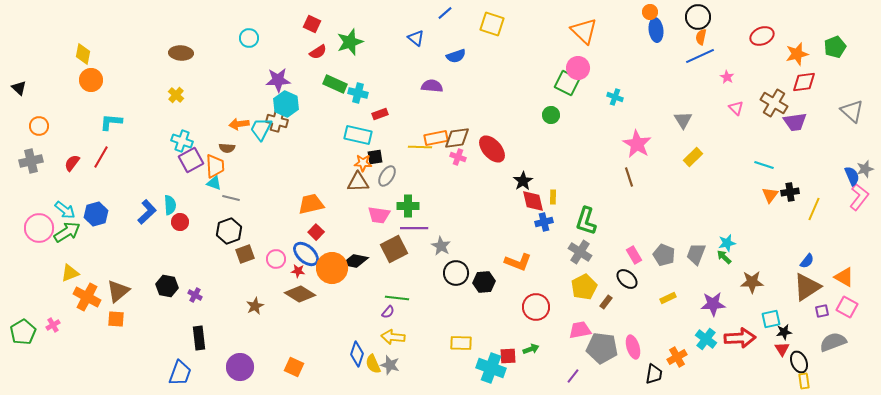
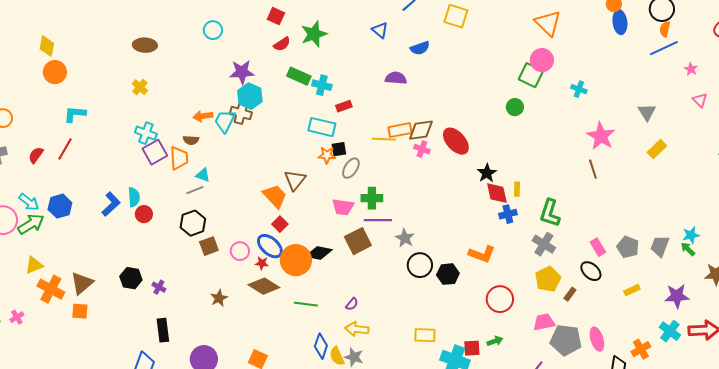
brown triangle: (358, 182) -> (295, 180), moved, turned -50
cyan triangle: (214, 183) -> (203, 175), moved
gray line: (231, 198) -> (195, 190), turned -36
orange trapezoid: (311, 204) -> (275, 196), turned 60
green line: (397, 298) -> (306, 304), moved

